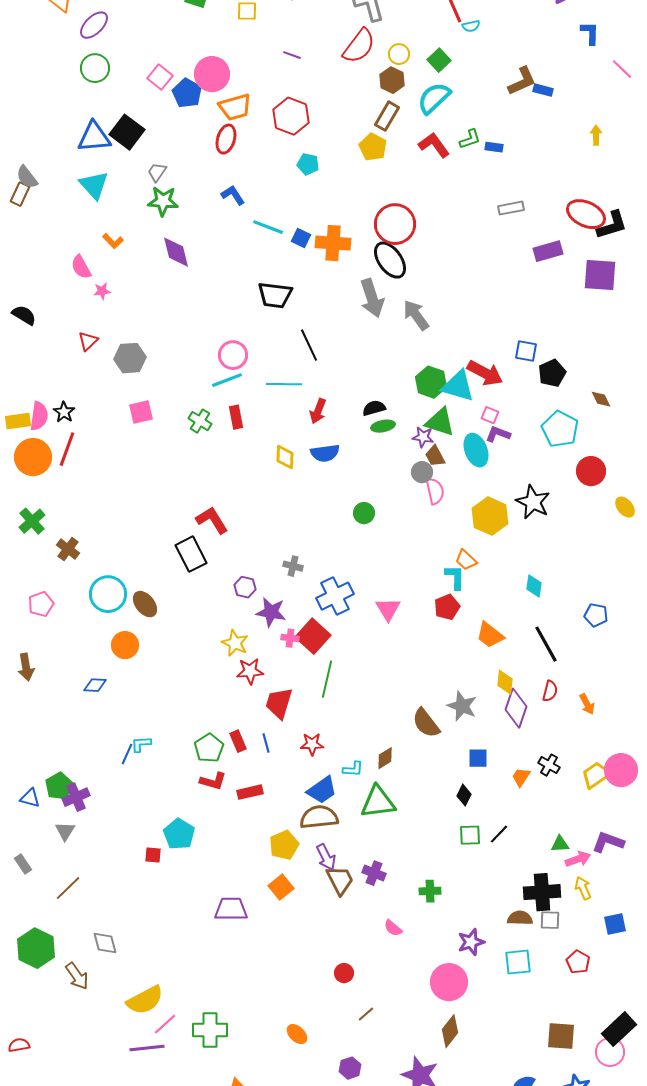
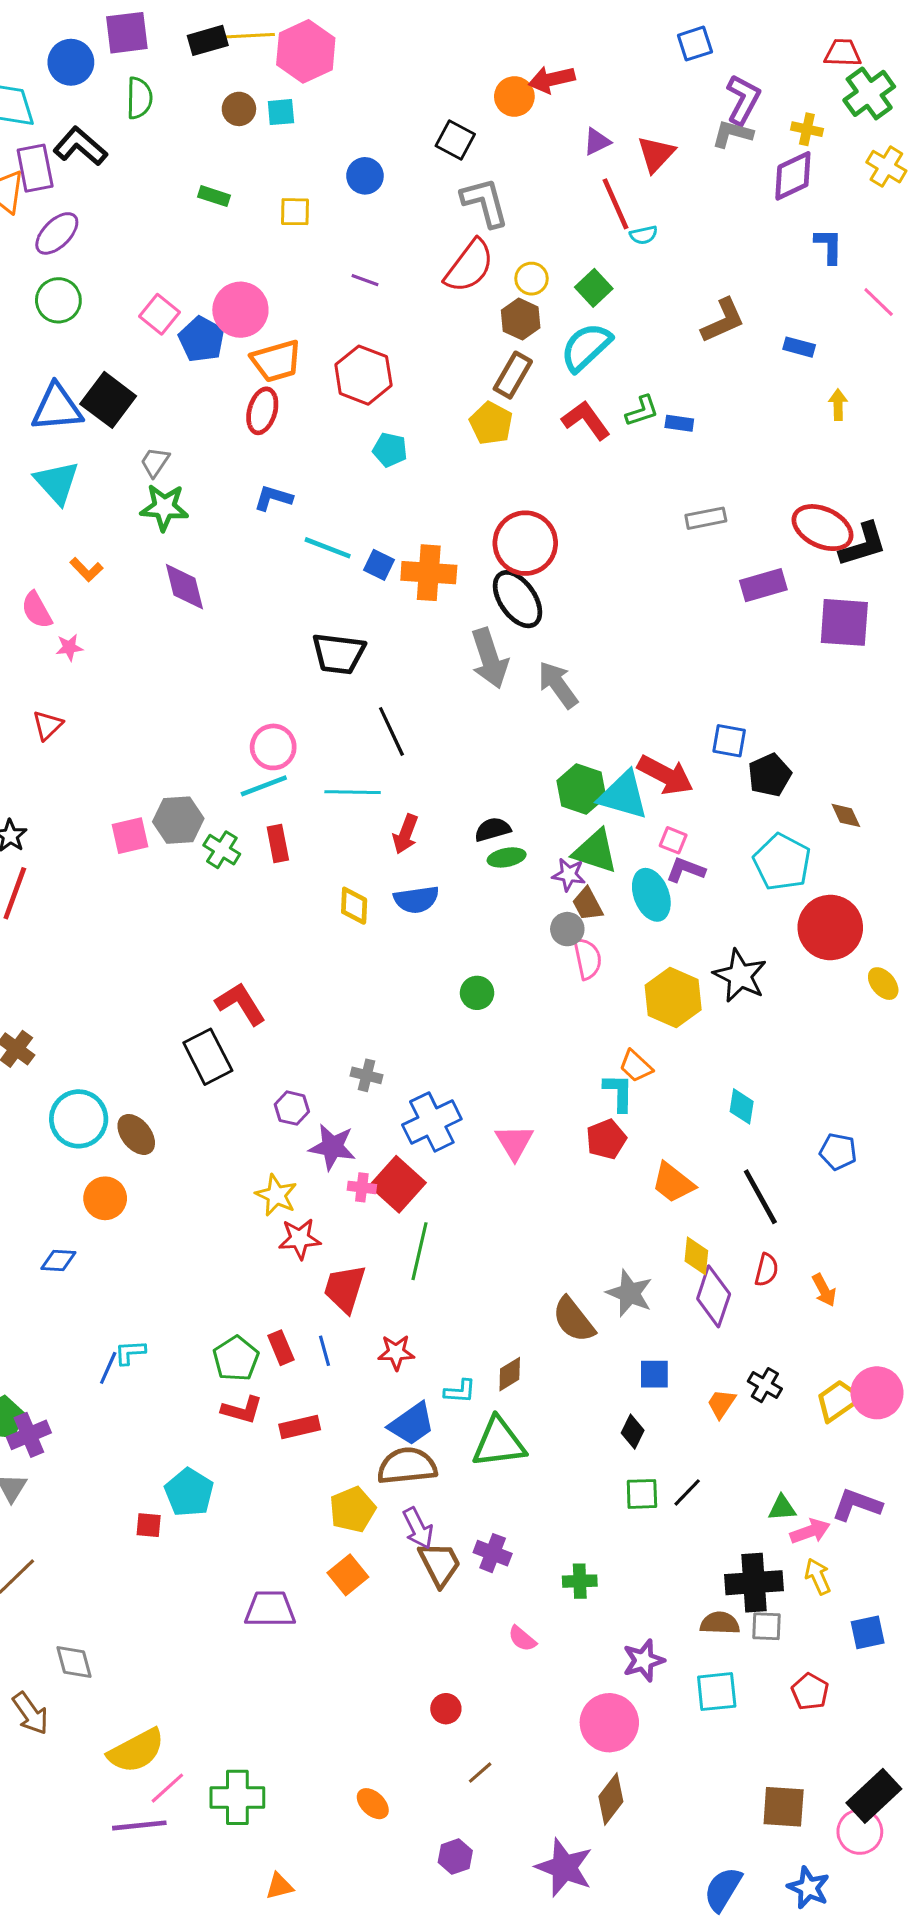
blue rectangle: (543, 90) -> (799, 347), moved
blue L-shape: (233, 195) -> (273, 498), turned -40
gray hexagon: (130, 358) -> (178, 820), moved
red circle: (591, 471) -> (830, 928), size x1.4

